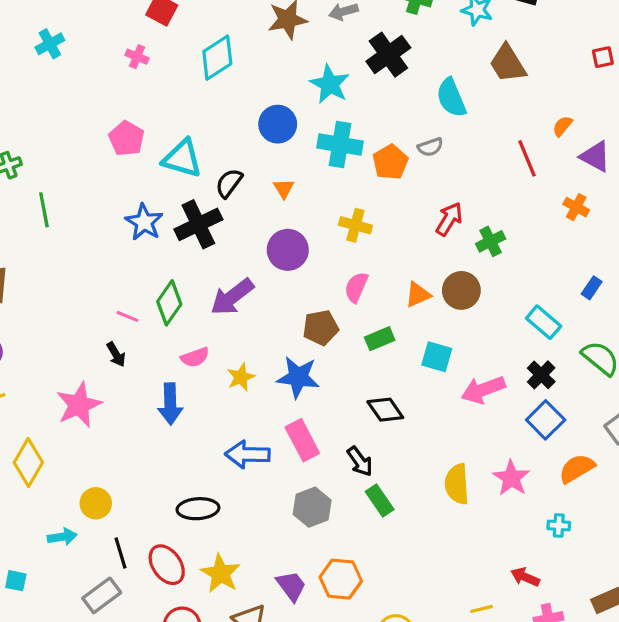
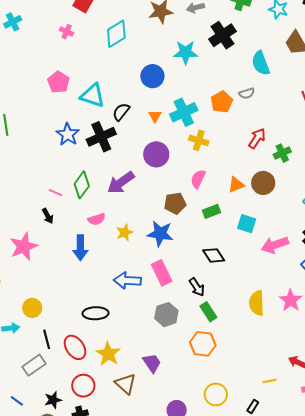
cyan star: (330, 84) -> (186, 52), turned -30
cyan cross: (340, 145) -> (184, 112), moved, turned -36
orange hexagon: (341, 579) -> (203, 344), moved

